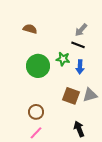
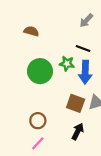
gray arrow: (81, 30) -> (86, 20), moved
blue arrow: (80, 67) -> (85, 72), size x1.5
black arrow: (79, 129) -> (78, 131), moved, turned 49

